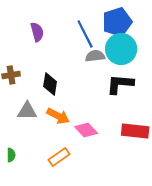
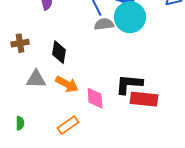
black L-shape: (120, 84) -> (129, 84), moved
pink diamond: (86, 130) -> (95, 98), turned 40

